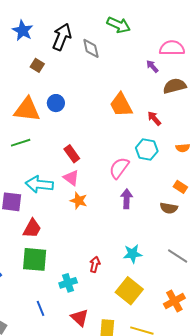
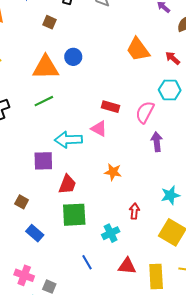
red rectangle: (72, 154) -> (111, 107), moved, turned -30
orange star: (79, 201) -> (113, 172), moved
red triangle: (80, 318) -> (127, 266), turned -30

